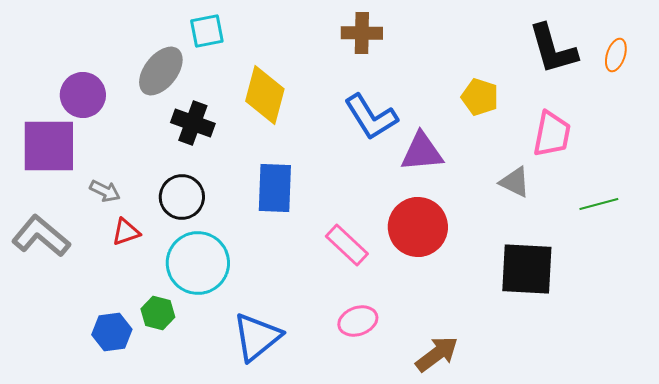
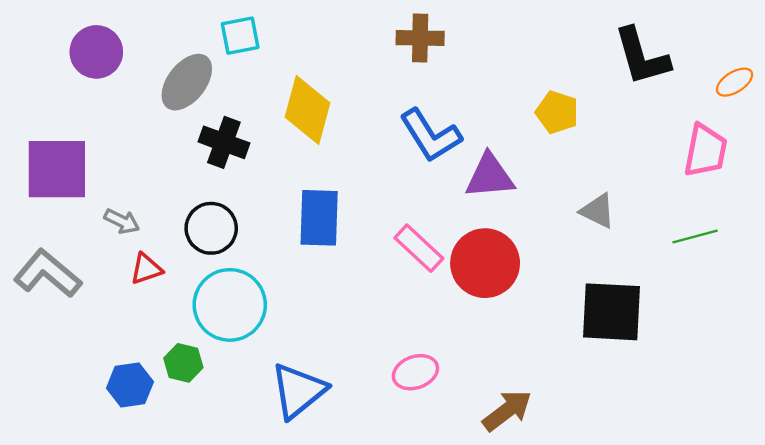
orange ellipse: (616, 55) -> (735, 82), moved, turned 40
purple circle: (83, 95) -> (96, 52), moved
pink trapezoid: (552, 134) -> (706, 151), moved
pink rectangle: (347, 245) -> (419, 248), moved

